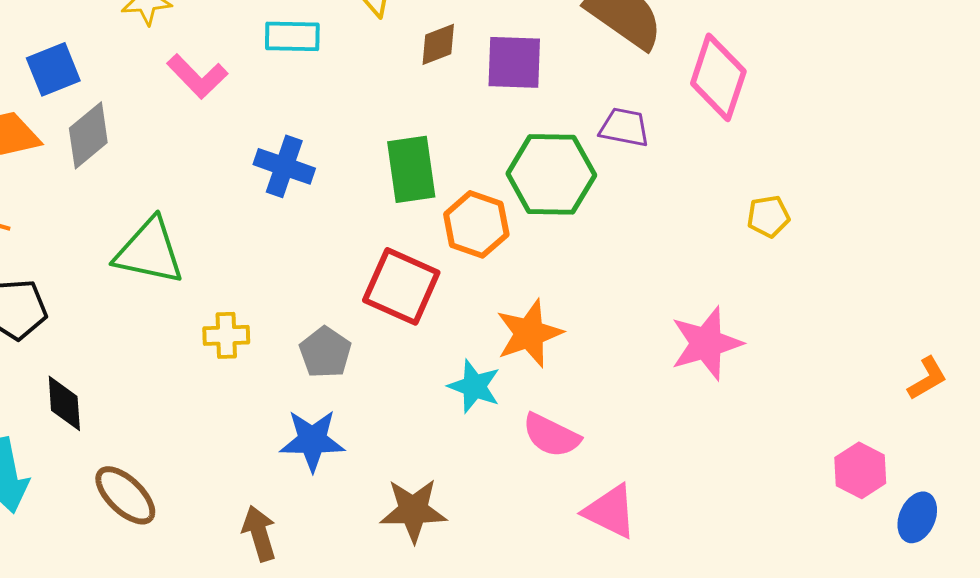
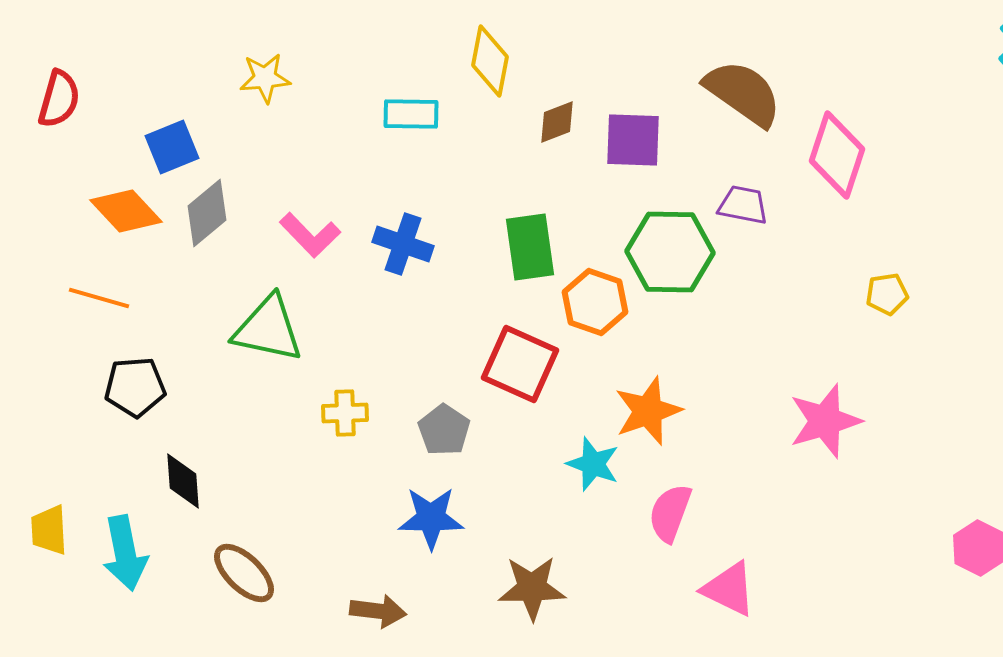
pink L-shape: (197, 76) -> (310, 235), moved
pink semicircle: (551, 435) -> (670, 513), turned 84
brown arrow: (259, 533) -> (378, 611), turned 114

